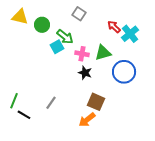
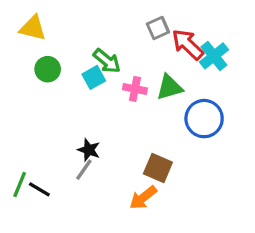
gray square: (79, 14) -> (158, 28), moved, turned 32
green circle: (42, 25) -> (48, 69), moved
red arrow: (114, 27) -> (188, 44), size x1.5
black star: (85, 73) -> (89, 150), moved
green line: (14, 101) -> (20, 184), moved

